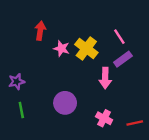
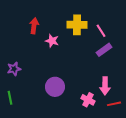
yellow cross: (86, 48) -> (77, 25), moved, turned -36
pink arrow: (105, 78) -> (105, 86), moved
green line: (21, 110) -> (10, 98), moved

